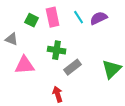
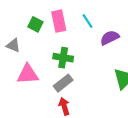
purple semicircle: (99, 18) -> (110, 38), moved
gray rectangle: (73, 67) -> (63, 83), moved

